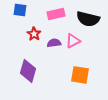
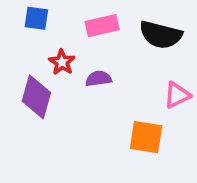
pink triangle: (73, 41) -> (177, 95), moved
purple diamond: (28, 71) -> (36, 97), moved

